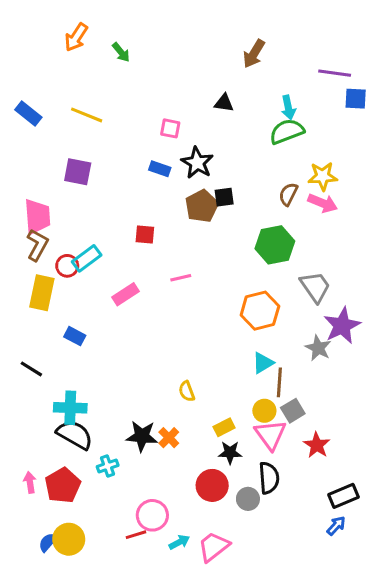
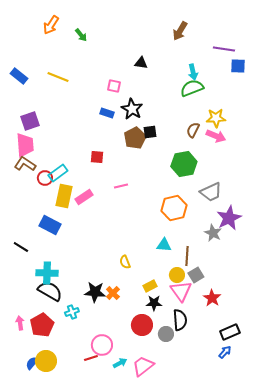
brown arrow: (254, 54) -> (180, 31), moved
black triangle: (224, 103) -> (141, 63), moved
purple square: (78, 172) -> (30, 121), moved, turned -30
brown L-shape: (37, 245) -> (25, 164), turned -85
gray trapezoid: (315, 287) -> (211, 192), turned 100
yellow rectangle: (42, 293) -> (64, 196), moved
blue rectangle: (75, 336) -> (50, 225), size x1.5
cyan triangle: (263, 363) -> (164, 245), moved, turned 35

